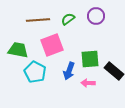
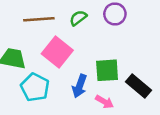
pink square: (52, 45) -> (57, 52), turned -30
pink arrow: (88, 83) -> (104, 102), turned -152

